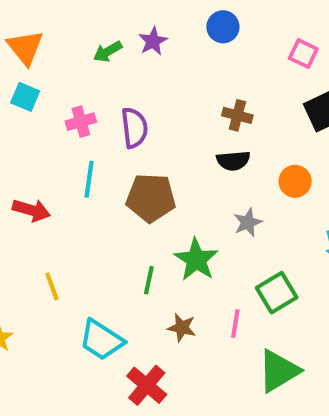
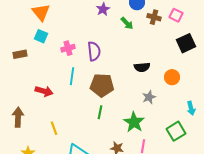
green arrow: (108, 52) -> (127, 23), moved, turned -104
brown cross: (237, 115) -> (154, 17), moved
green star: (196, 260) -> (134, 122), moved
green line: (149, 280) -> (100, 112), moved
green square: (277, 293) -> (176, 131), moved

